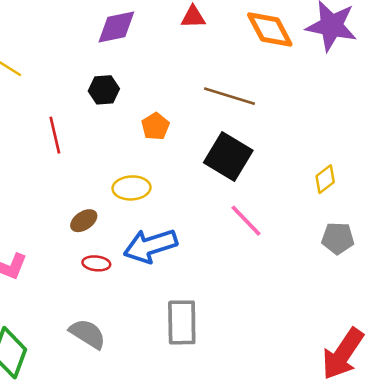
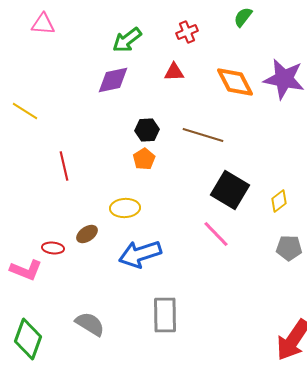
black hexagon: (104, 90) -> (147, 130), moved
black square: (228, 157) -> (230, 190), moved
red ellipse: (96, 263) -> (53, 248), moved

